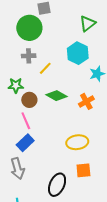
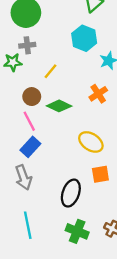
yellow line: (45, 68) -> (51, 71), moved
green star: (16, 85) -> (13, 62), moved
green diamond: (57, 96) -> (59, 106), moved
yellow ellipse: (77, 142) -> (91, 142), turned 45

